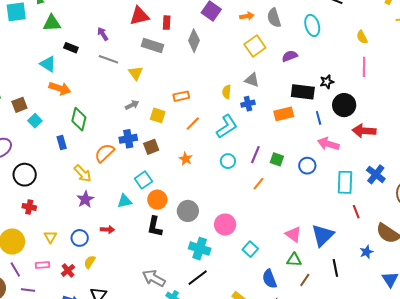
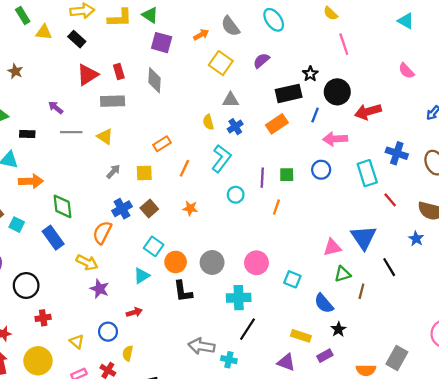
blue line: (319, 118) -> (315, 115), turned 56
blue rectangle: (62, 142) -> (53, 238), size x1.5
pink triangle: (293, 234) -> (332, 247), turned -30

